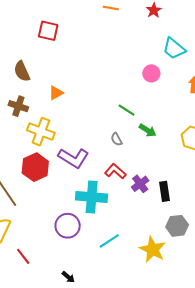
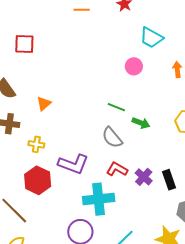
yellow cross: (41, 132) -> (36, 144), size x0.6
gray semicircle: (117, 139) -> (112, 138), size x1.6

